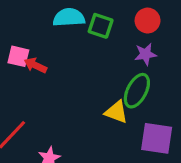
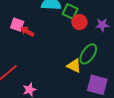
red circle: (148, 21) -> (79, 22), moved
purple star: (146, 54) -> (102, 25), moved

